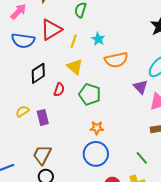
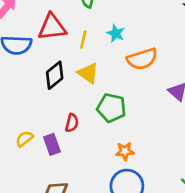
red triangle: (51, 30) -> (52, 27), turned 30
black diamond: (38, 73) -> (55, 75), moved
red semicircle: (59, 90) -> (72, 123), moved

